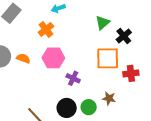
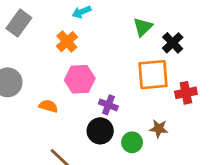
orange semicircle: (23, 58) -> (48, 106), moved
black circle: (67, 108) -> (100, 131), moved

